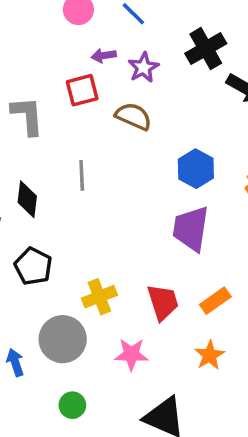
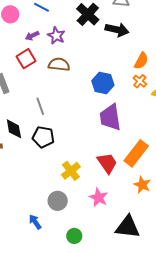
black pentagon: (33, 266) -> (43, 137), moved
orange rectangle: (215, 301) -> (136, 153), size x1.5
gray circle: (63, 339) -> (58, 201), size x0.7
pink star: (131, 354) -> (99, 197), turned -30

